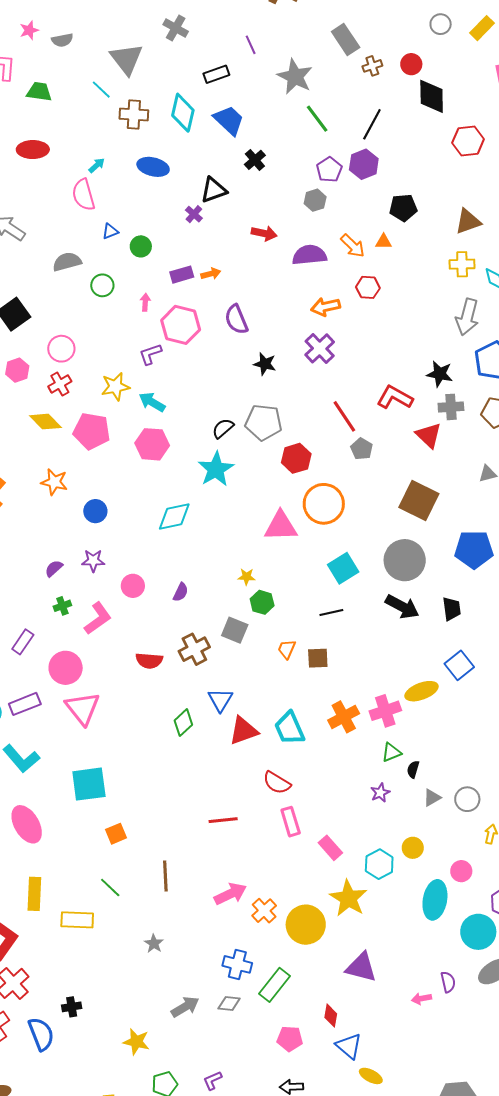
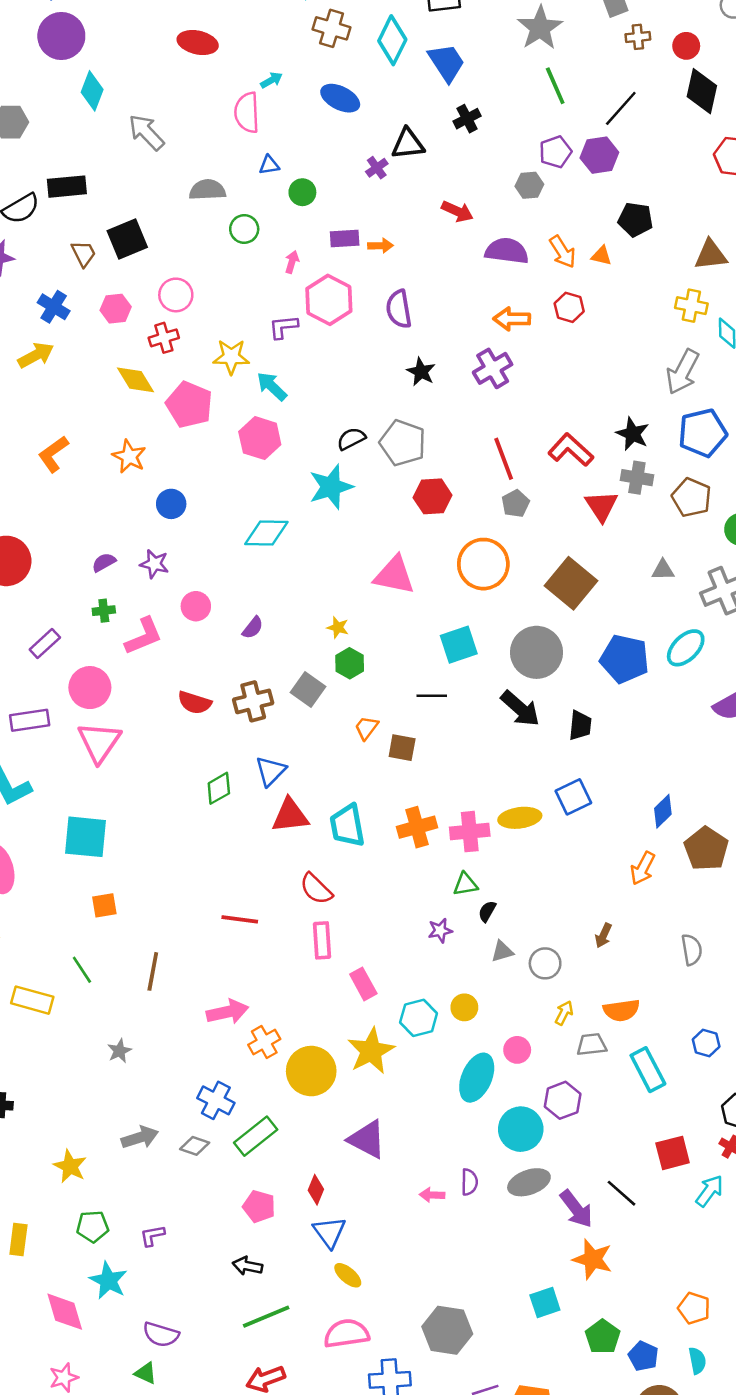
orange circle: (324, 504) -> (483, 564), moved

